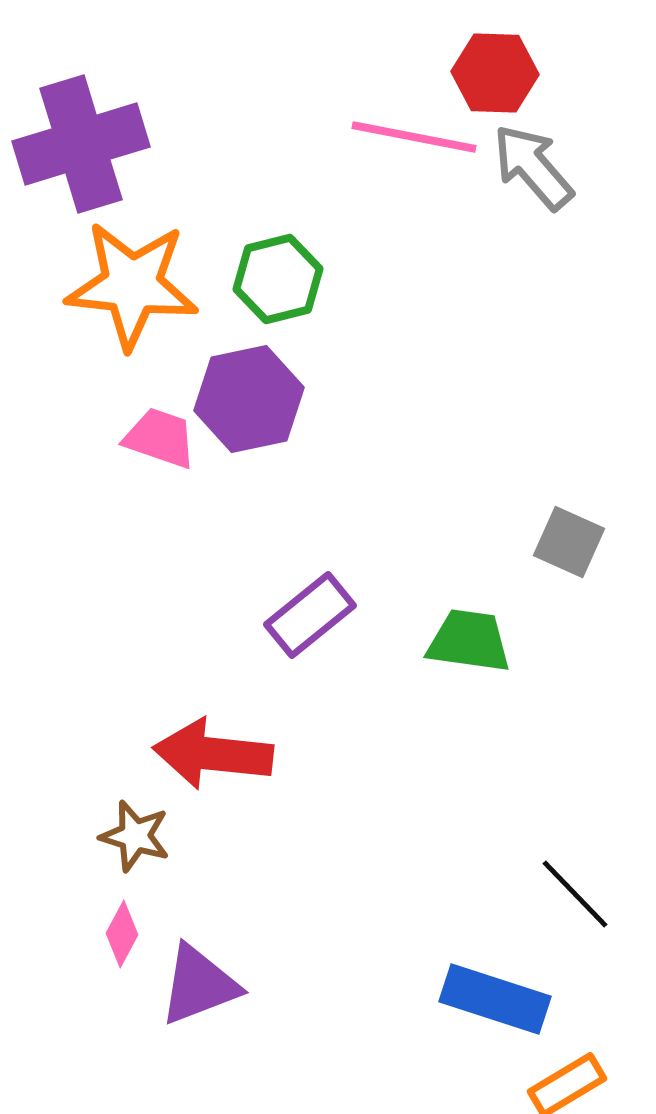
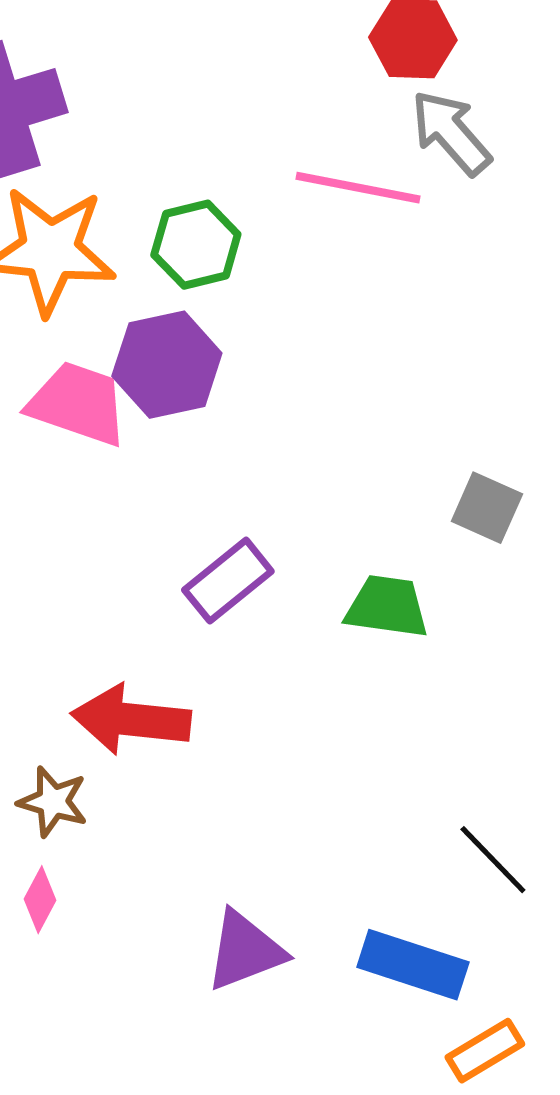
pink line: (414, 137) -> (358, 188), moved
pink trapezoid: (160, 438) -> (78, 404), size x1.4
purple triangle: (199, 985) -> (245, 951), moved

